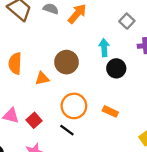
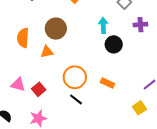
brown circle: (66, 62) -> (56, 29), moved
black line: (67, 130) -> (76, 99), moved

